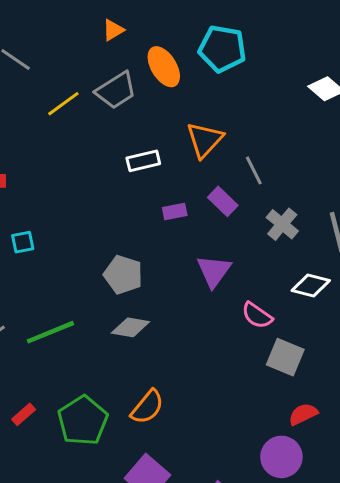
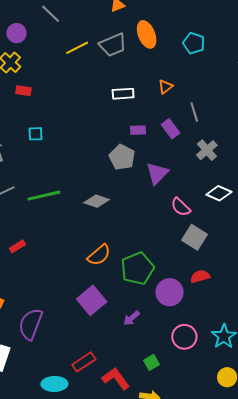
cyan pentagon: (222, 49) -> (194, 43), moved, size x0.7
orange triangle: (205, 140) -> (165, 87), size x0.6
gray pentagon: (123, 275) -> (122, 157), moved
green pentagon: (83, 421) -> (138, 269), moved
purple circle: (281, 457) -> (170, 292), moved

